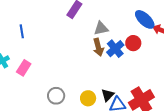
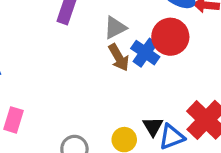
red circle: (133, 43) -> (170, 37), size x1.5

